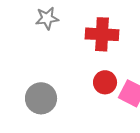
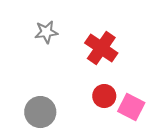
red cross: (102, 34) -> (101, 48), turned 32

